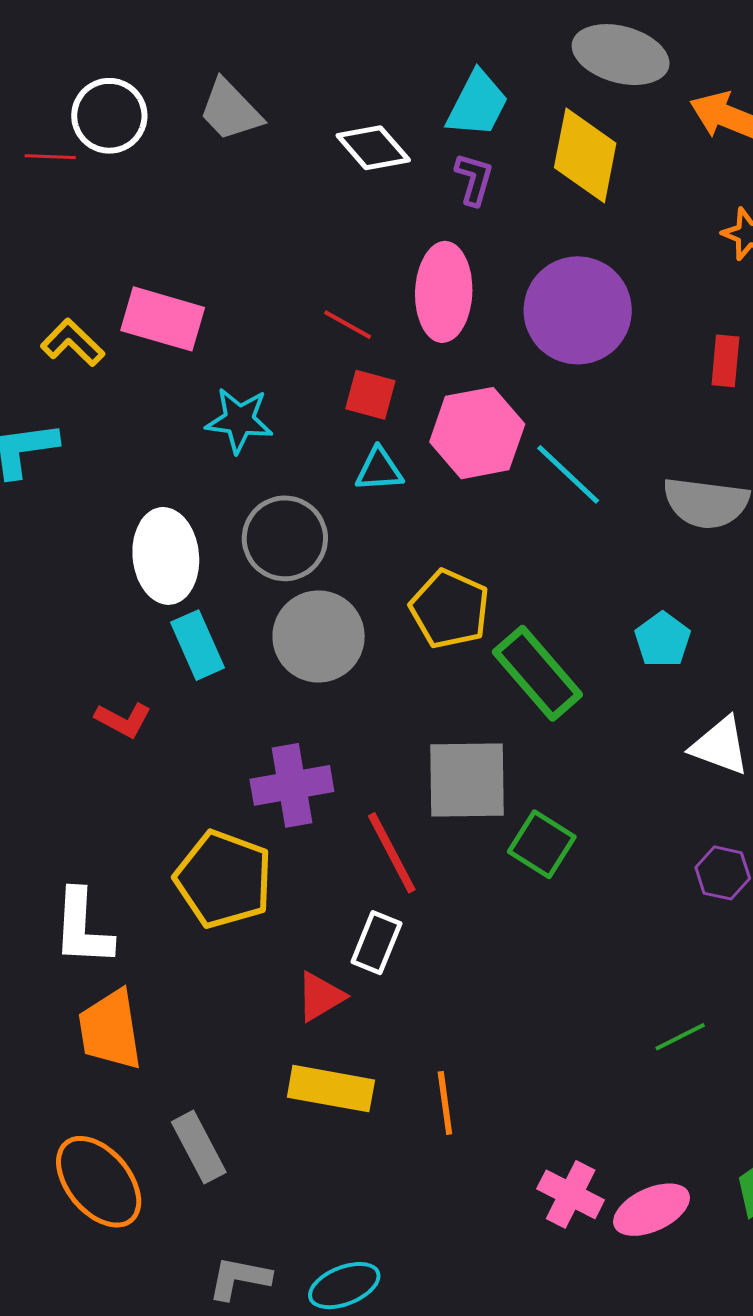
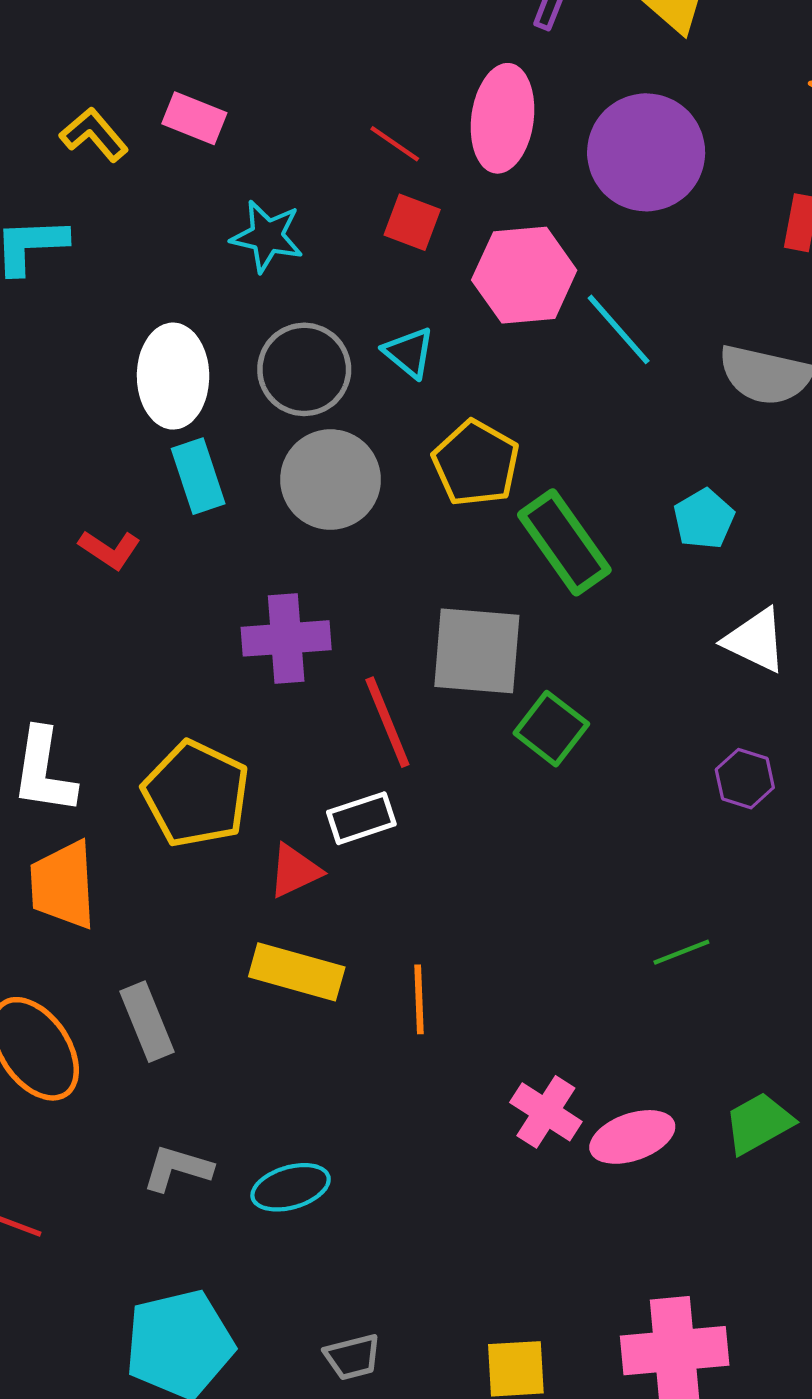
pink rectangle: (163, 319) -> (194, 118), size x0.7
cyan triangle: (379, 470) -> (409, 352), moved, turned 38
yellow pentagon: (224, 879) -> (196, 794), moved
white rectangle: (376, 943) -> (361, 818), turned 44

